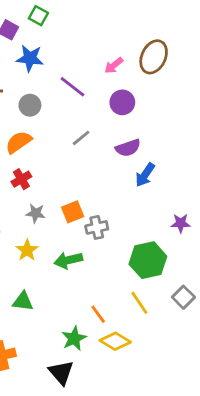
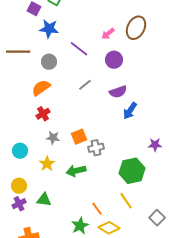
gray square: (183, 297) -> (157, 218), moved

